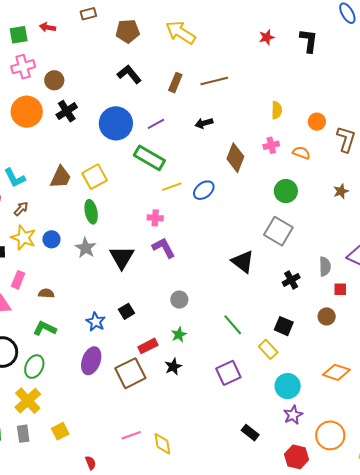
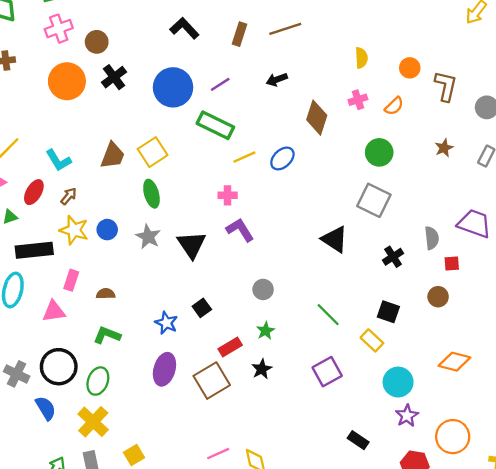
orange semicircle: (301, 153) -> (394, 106), turned 120

